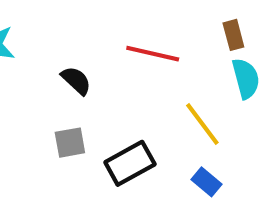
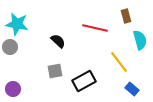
brown rectangle: (233, 35) -> (126, 16), moved
blue rectangle: (207, 182) -> (132, 89), moved

